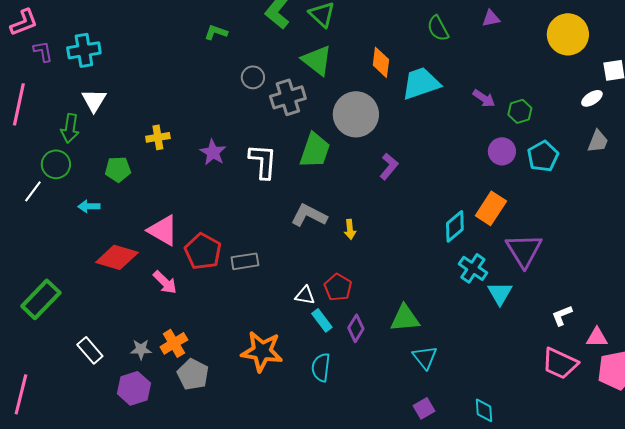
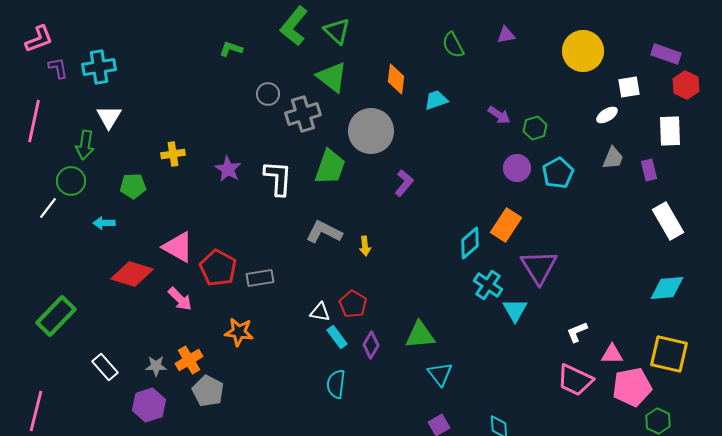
cyan trapezoid: (421, 83) -> (436, 100), size x0.6
orange star: (262, 351) -> (239, 332), moved, size x0.7

